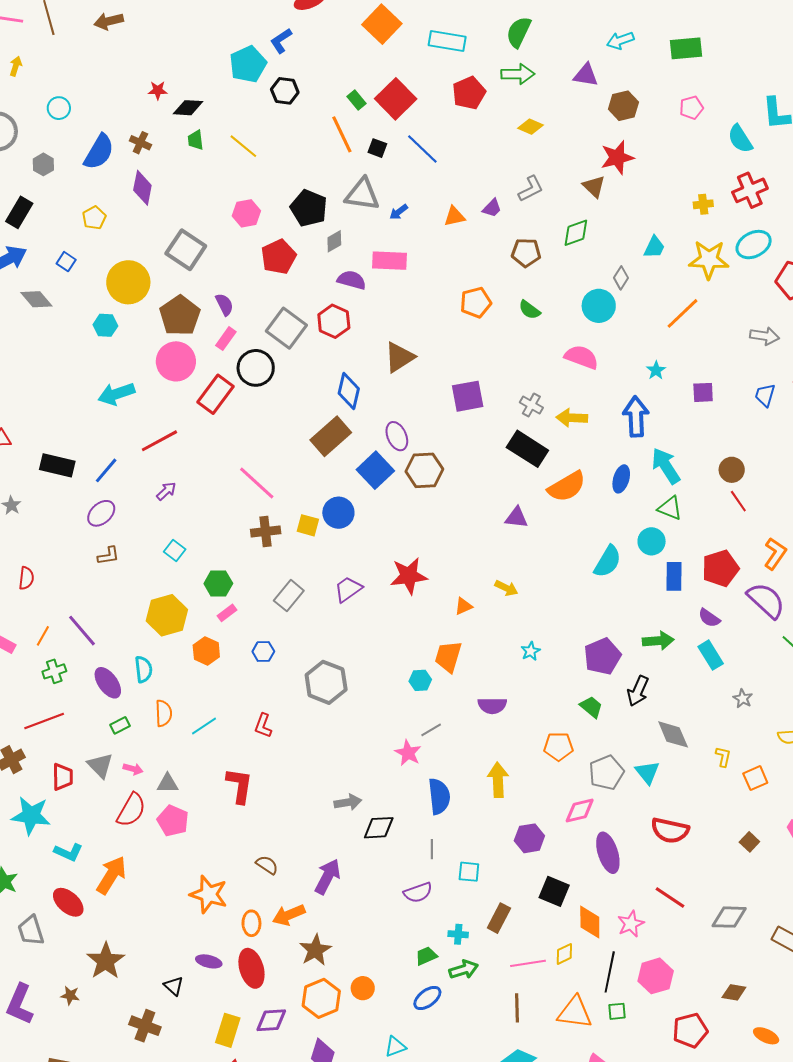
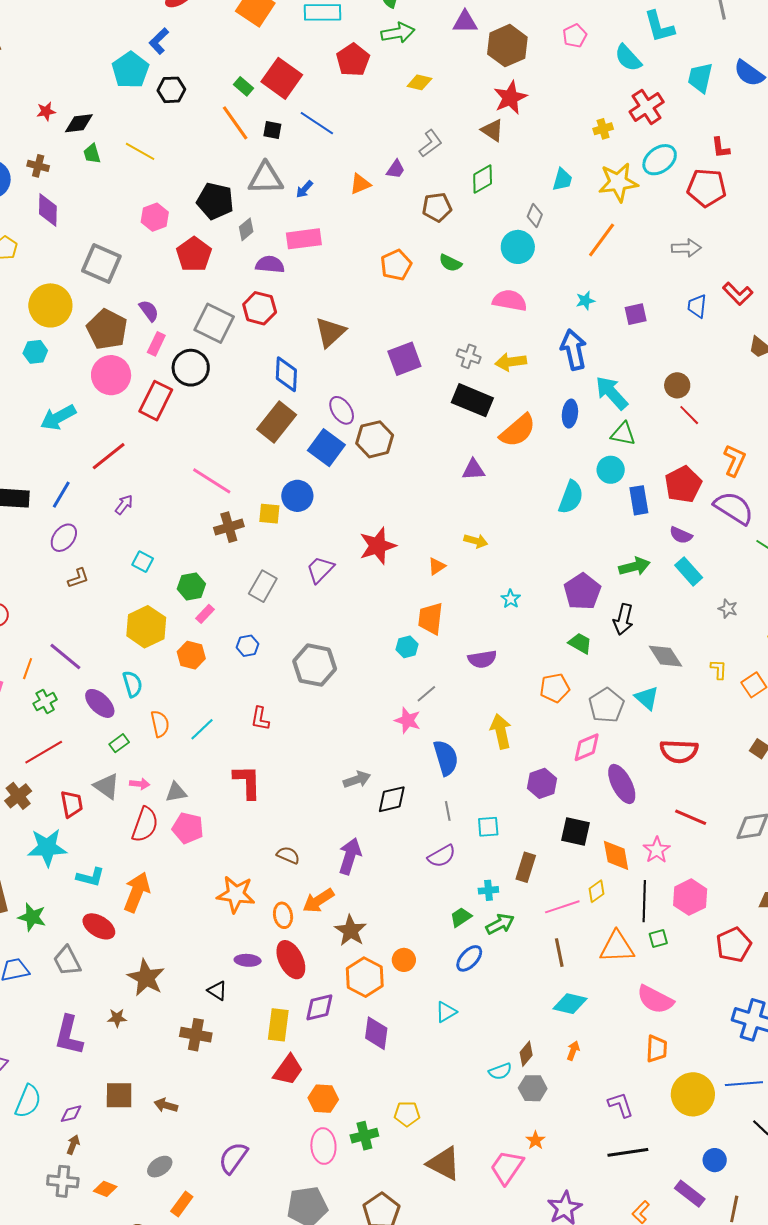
brown hexagon: (623, 106) -> (507, 46), size x1.4
cyan star: (656, 370) -> (585, 301), turned 30

